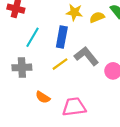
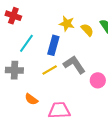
yellow semicircle: (97, 17) -> (87, 30), turned 64

